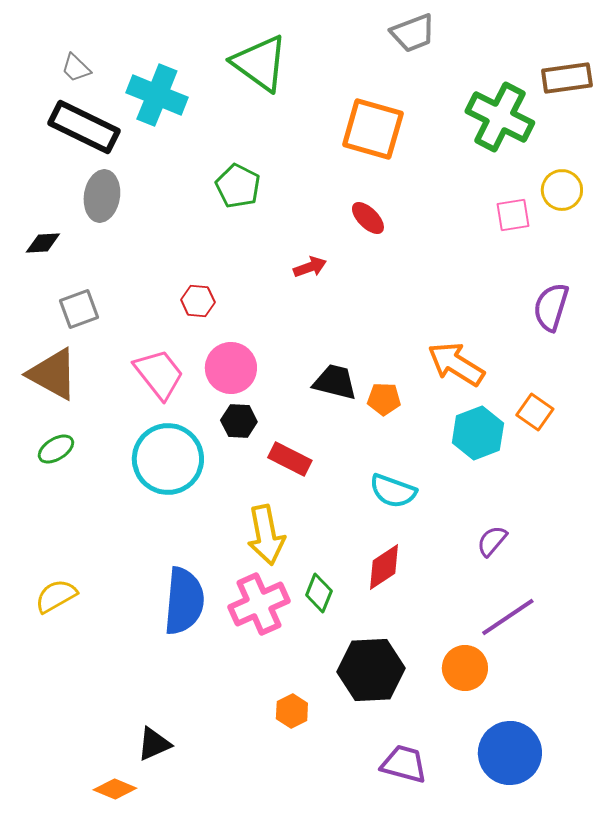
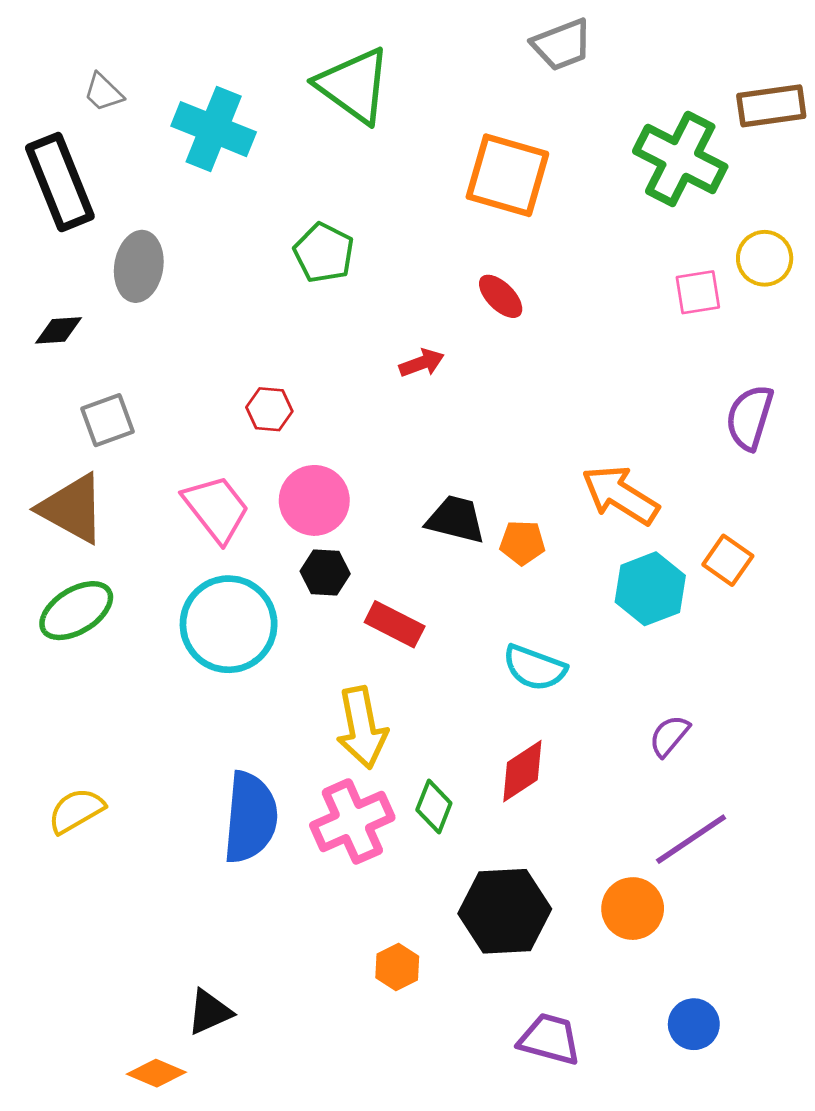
black rectangle: (84, 127) -> (60, 182), moved, turned 42
green ellipse: (56, 449) -> (76, 611), size x1.5
blue circle: (510, 753) -> (694, 1024), size x0.6

